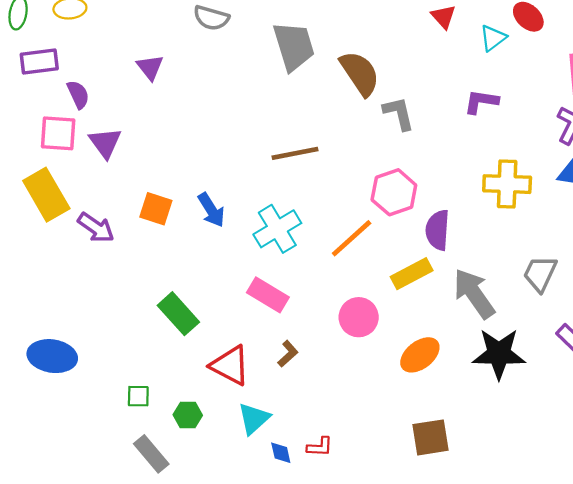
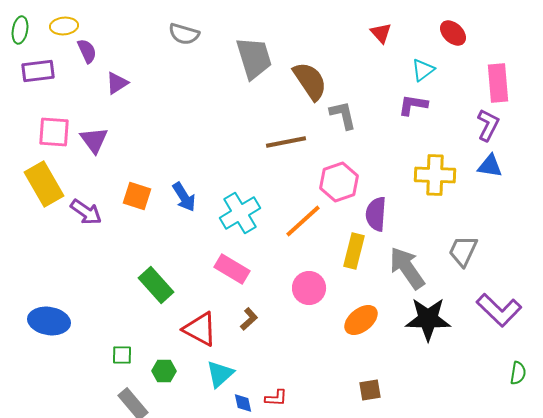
cyan triangle: (493, 38) -> (423, 70), moved
purple triangle: (150, 67) -> (117, 83), moved, turned 35
purple semicircle: (78, 94) -> (87, 51), moved
brown line: (295, 153) -> (286, 142), moved
yellow rectangle: (412, 274) -> (354, 251), turned -48
brown square: (431, 437) -> (370, 390), size x0.7

